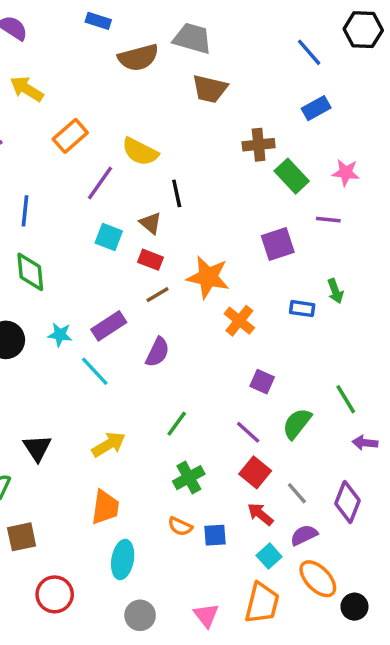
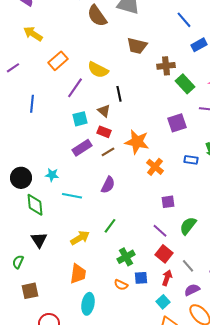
blue line: (309, 52) -> (184, 20), moved
brown semicircle: (138, 58) -> (97, 16), turned 70
brown trapezoid: (210, 89) -> (137, 46), moved
cyan square: (109, 237) -> (80, 119), turned -35
green diamond: (30, 272) -> (35, 205), moved
purple rectangle: (109, 326) -> (82, 148), moved
cyan line: (95, 371) -> (72, 196), turned -36
purple square: (262, 382) -> (168, 202), turned -32
green line: (177, 424) -> (110, 226), moved
red arrow: (260, 514) -> (167, 278), turned 70
blue square: (215, 535) -> (141, 278), moved
cyan square: (269, 556) -> (163, 302), moved

